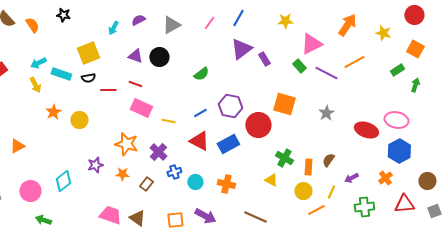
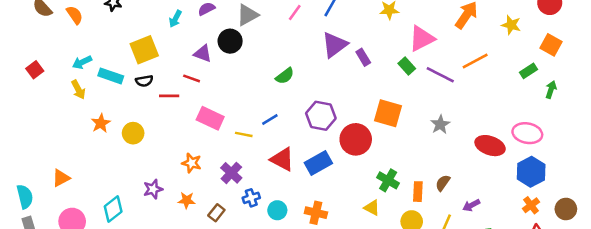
black circle: (159, 57) -> (230, 41), moved
red line: (135, 84) -> (192, 78), moved
blue line: (200, 113) -> (270, 119), moved
orange star: (126, 144) -> (192, 163), size x0.7
orange triangle: (17, 146) -> (61, 178), moved
orange cross: (385, 178) -> (531, 205), moved

